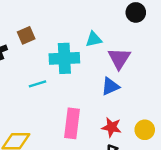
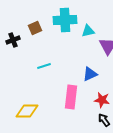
cyan cross: (64, 58) -> (65, 20), moved
blue triangle: (110, 86) -> (90, 74), moved

